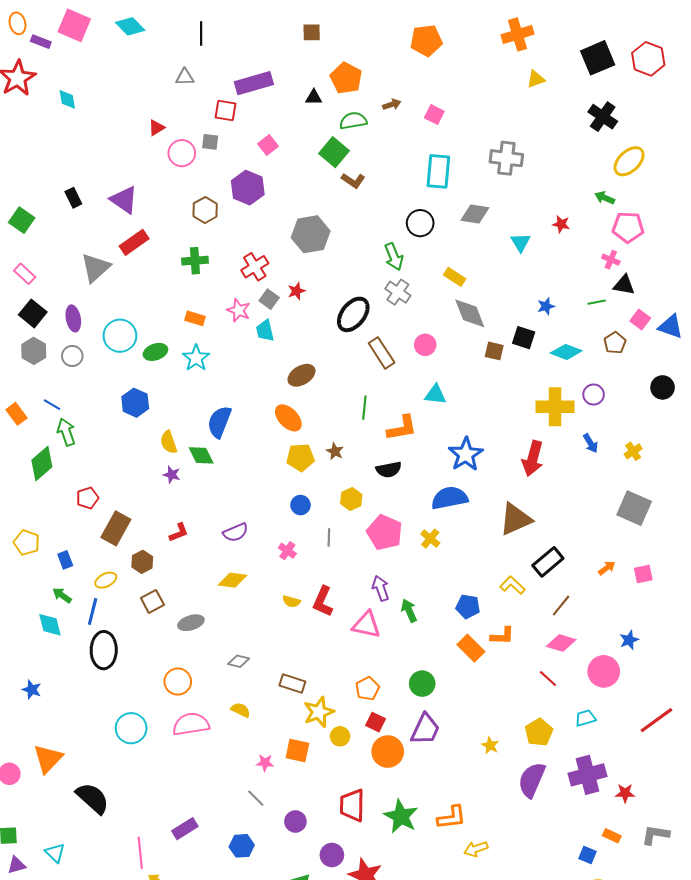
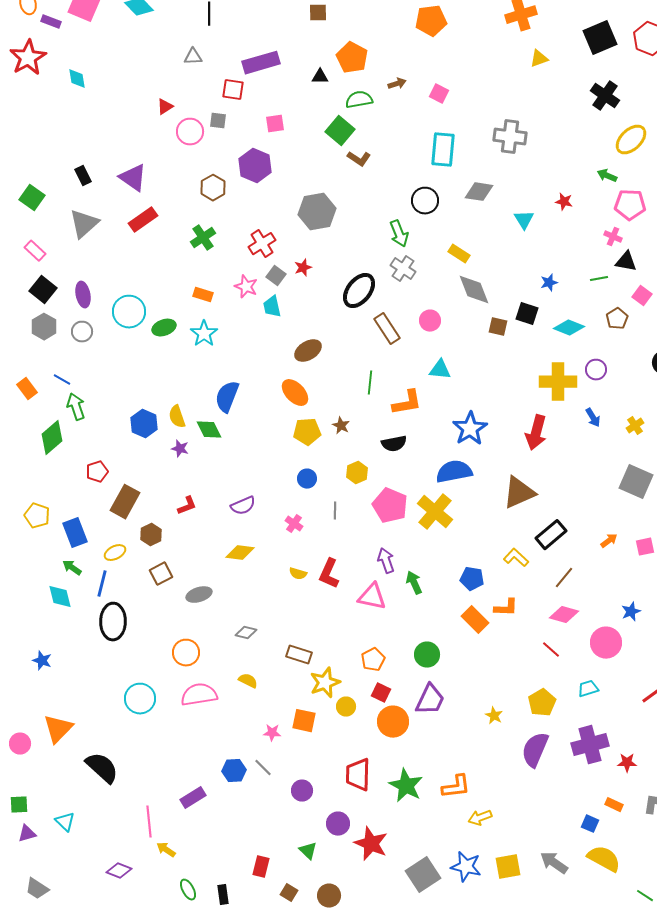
pink square: (268, 145) -> (275, 124), turned 30
green cross: (195, 261) -> (203, 238), turned -30
gray triangle: (96, 268) -> (84, 224), moved
blue hexagon: (135, 403) -> (144, 424), moved
yellow cross: (430, 539) -> (435, 512), size x1.8
blue rectangle: (65, 560) -> (75, 533), size x1.6
blue hexagon: (242, 846) -> (234, 771), moved

